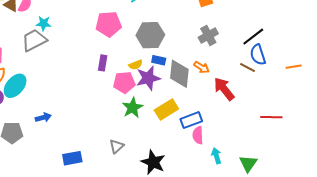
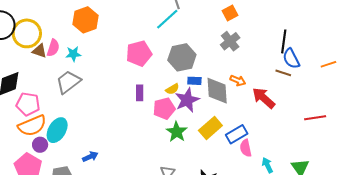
cyan star: (44, 23) -> (73, 54), moved
gray cross: (208, 35) -> (230, 41), moved
black line: (253, 37) -> (284, 41), turned -35

